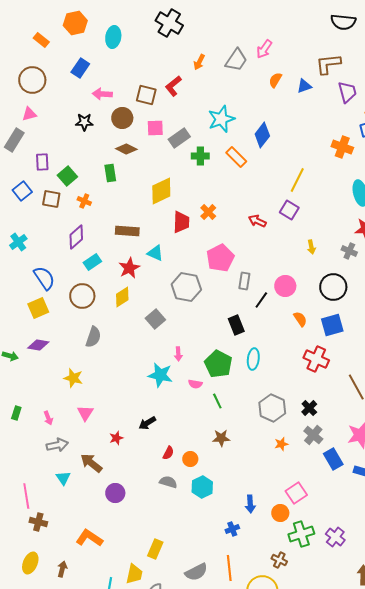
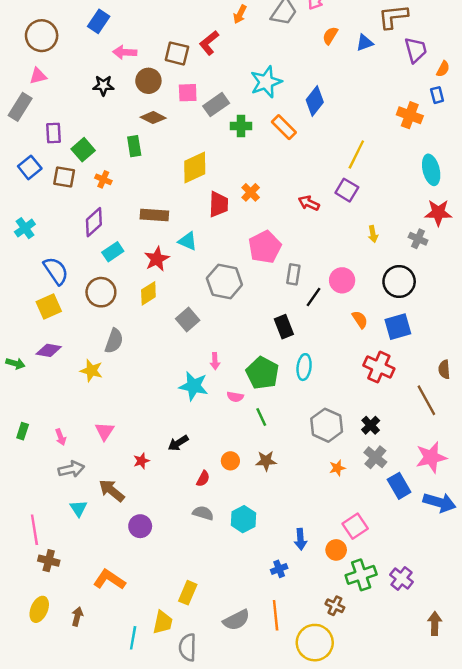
yellow star: (73, 378) -> (91, 371), moved
orange circle: (190, 459) -> (230, 461), moved

